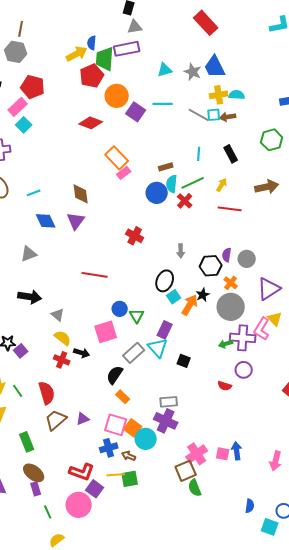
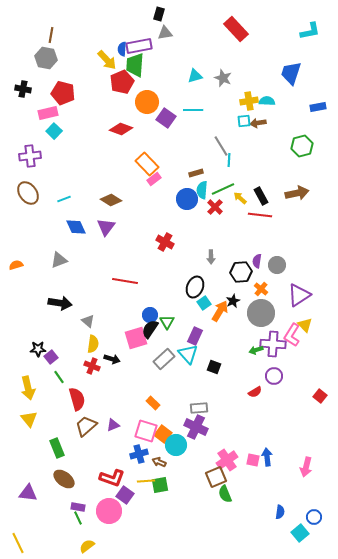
purple rectangle: (127, 49) -> (139, 46), moved
yellow arrow: (77, 54) -> (107, 60), turned 75
blue trapezoid: (215, 67) -> (291, 73), moved, turned 45
pink rectangle: (18, 107) -> (48, 113), turned 30
gray line: (199, 115) -> (221, 146), moved, turned 30
black rectangle: (231, 154) -> (261, 196), moved
yellow arrow: (222, 185) -> (240, 198), moved, turned -80
brown diamond: (81, 194) -> (111, 200), turned -50
yellow semicircle: (63, 338) -> (93, 344), turned 60
black semicircle: (115, 375) -> (150, 329), moved
red semicircle: (225, 386) -> (255, 392), turned -48
green line: (18, 391) -> (59, 377), moved
purple rectangle: (36, 489) -> (78, 507), moved, turned -64
cyan square: (270, 527) -> (300, 533), turned 30

